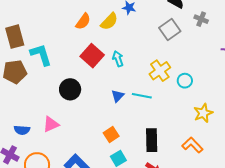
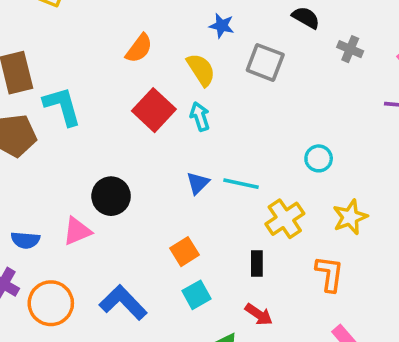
yellow semicircle: (109, 21) -> (201, 70), moved, turned -78
gray square: (170, 30) -> (265, 62), moved, turned -35
yellow cross: (160, 71) -> (285, 219), moved
black circle: (70, 89) -> (111, 196), moved
black rectangle: (152, 140) -> (257, 264), size x0.6
orange L-shape: (192, 145) -> (329, 274), turned 50

